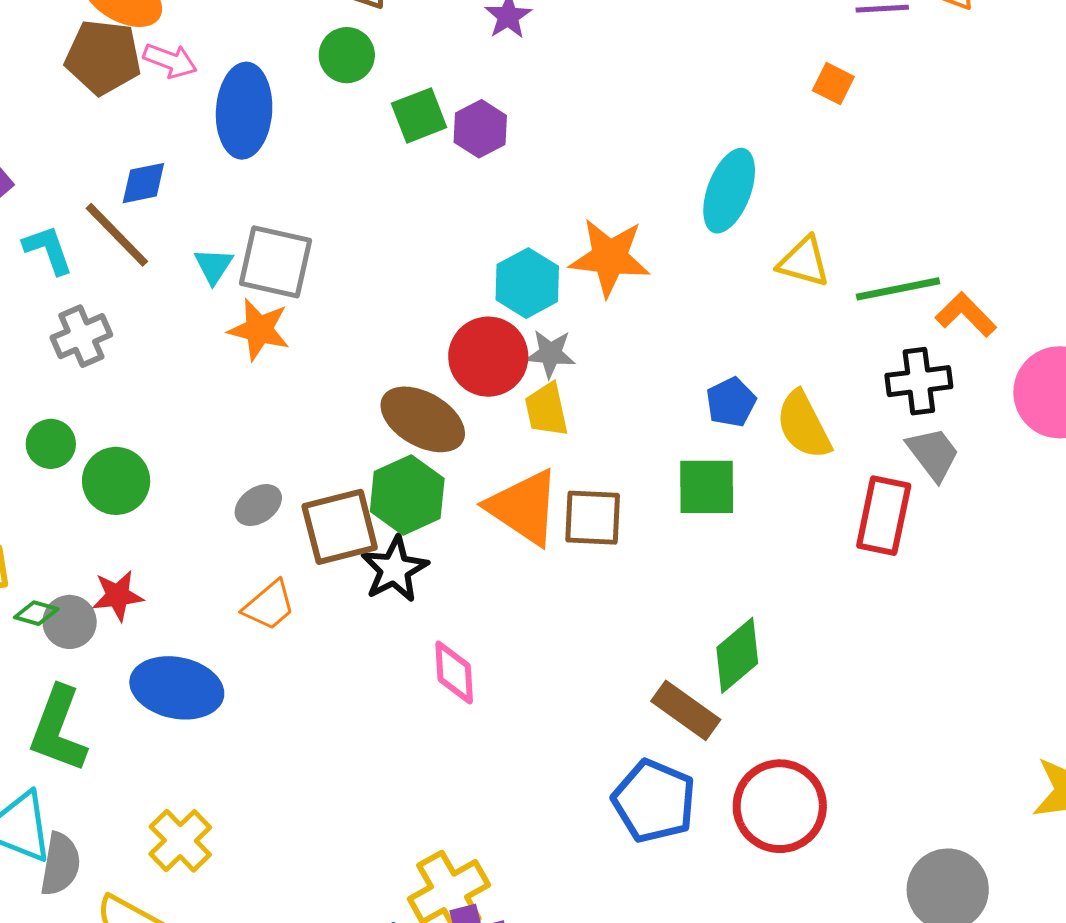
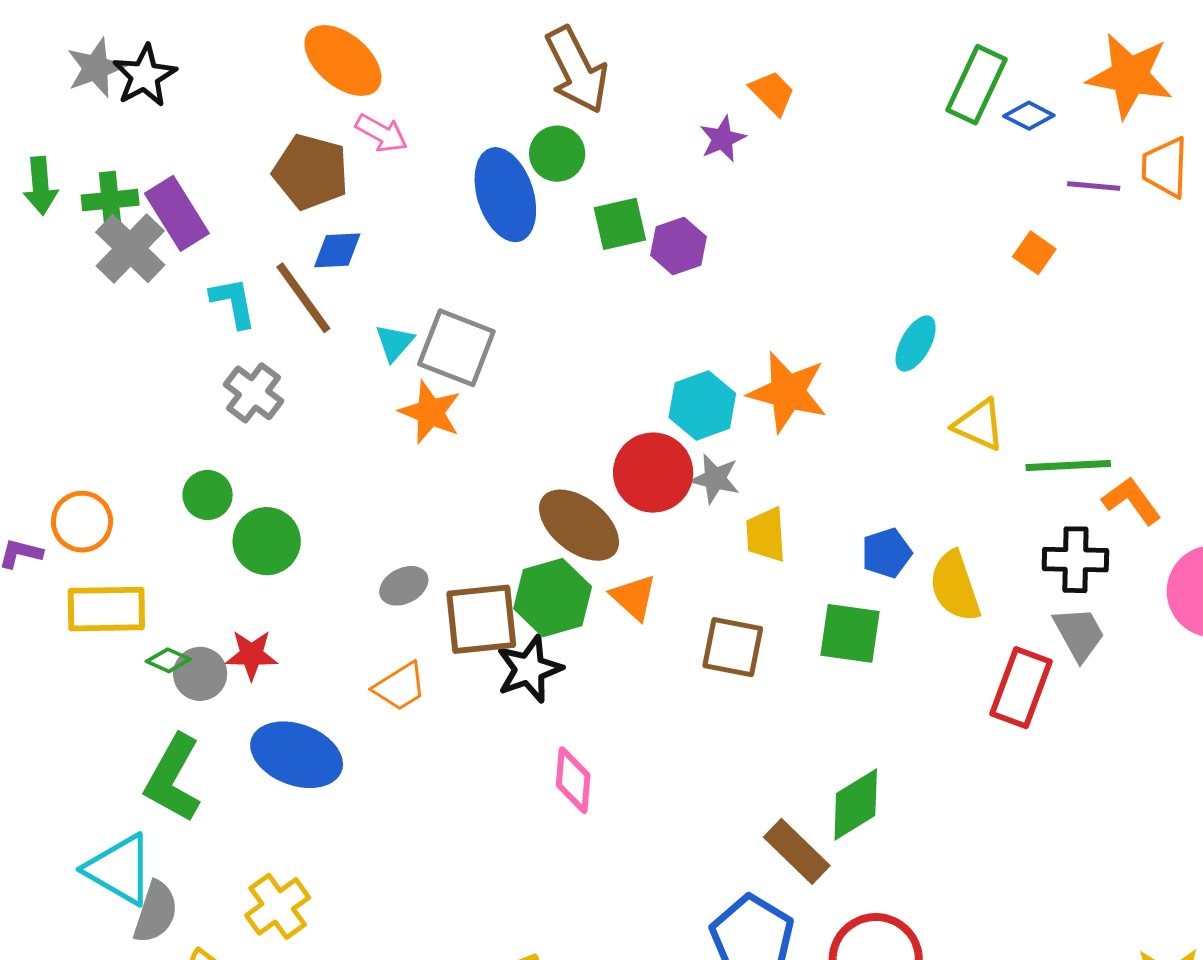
brown pentagon: (103, 57) -> (311, 172), moved
blue ellipse: (244, 111) -> (505, 195), moved, turned -30
cyan ellipse: (729, 191) -> (916, 344), size x0.7
gray cross: (81, 336) -> (254, 393), turned -38
yellow trapezoid: (546, 410) -> (766, 535), moved
orange triangle: (524, 507) -> (634, 597), moved, size x0.6

